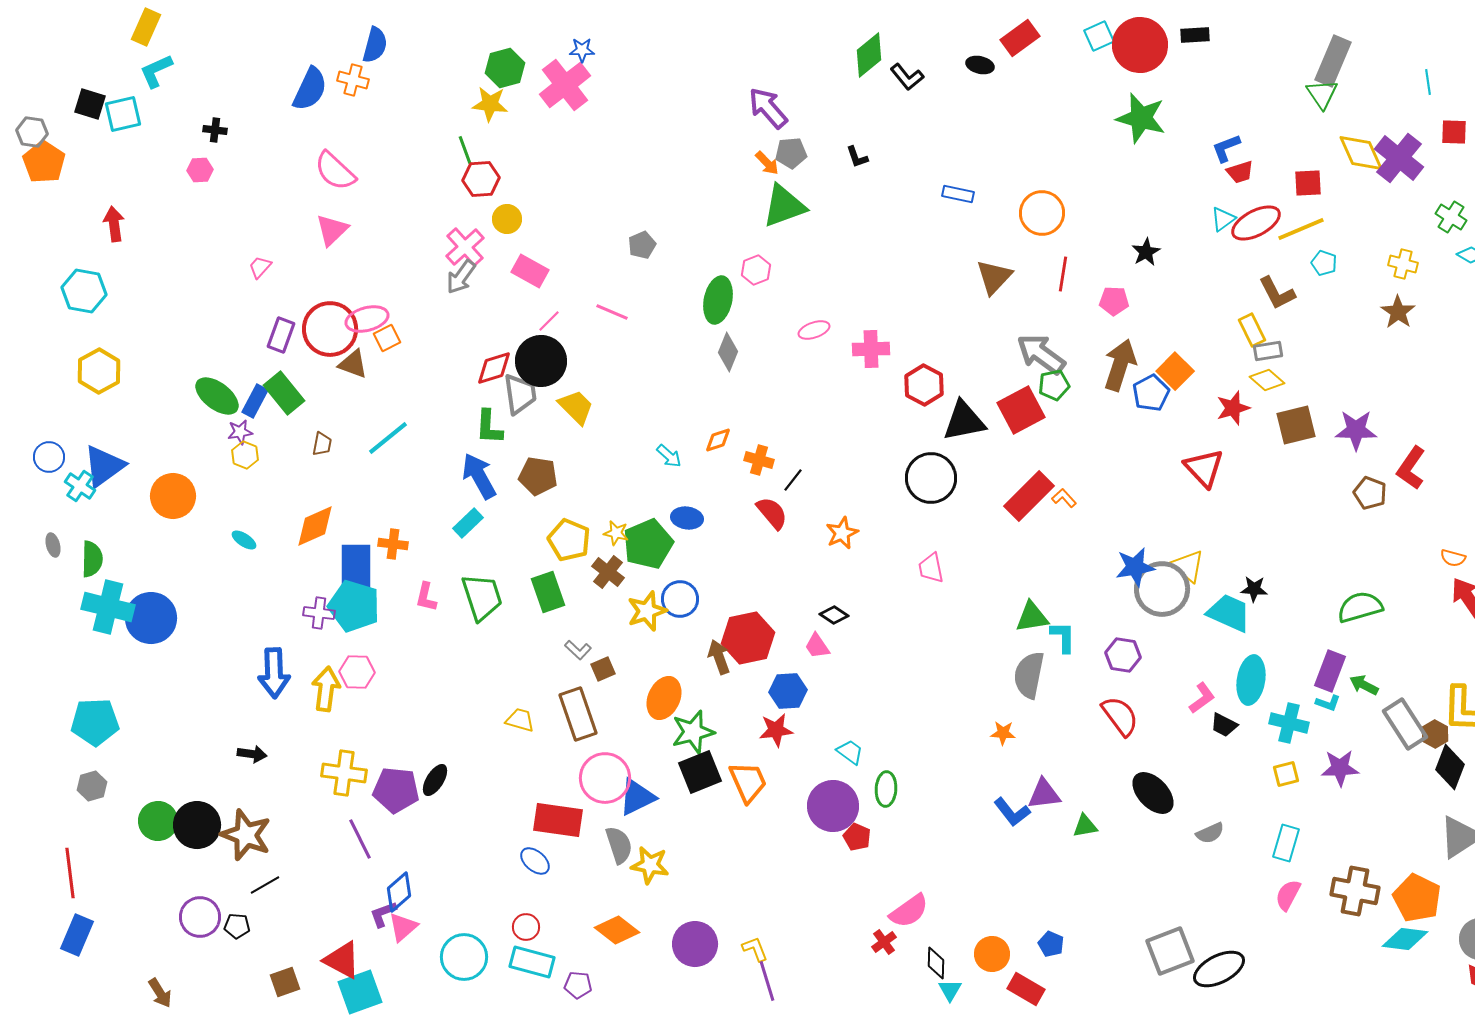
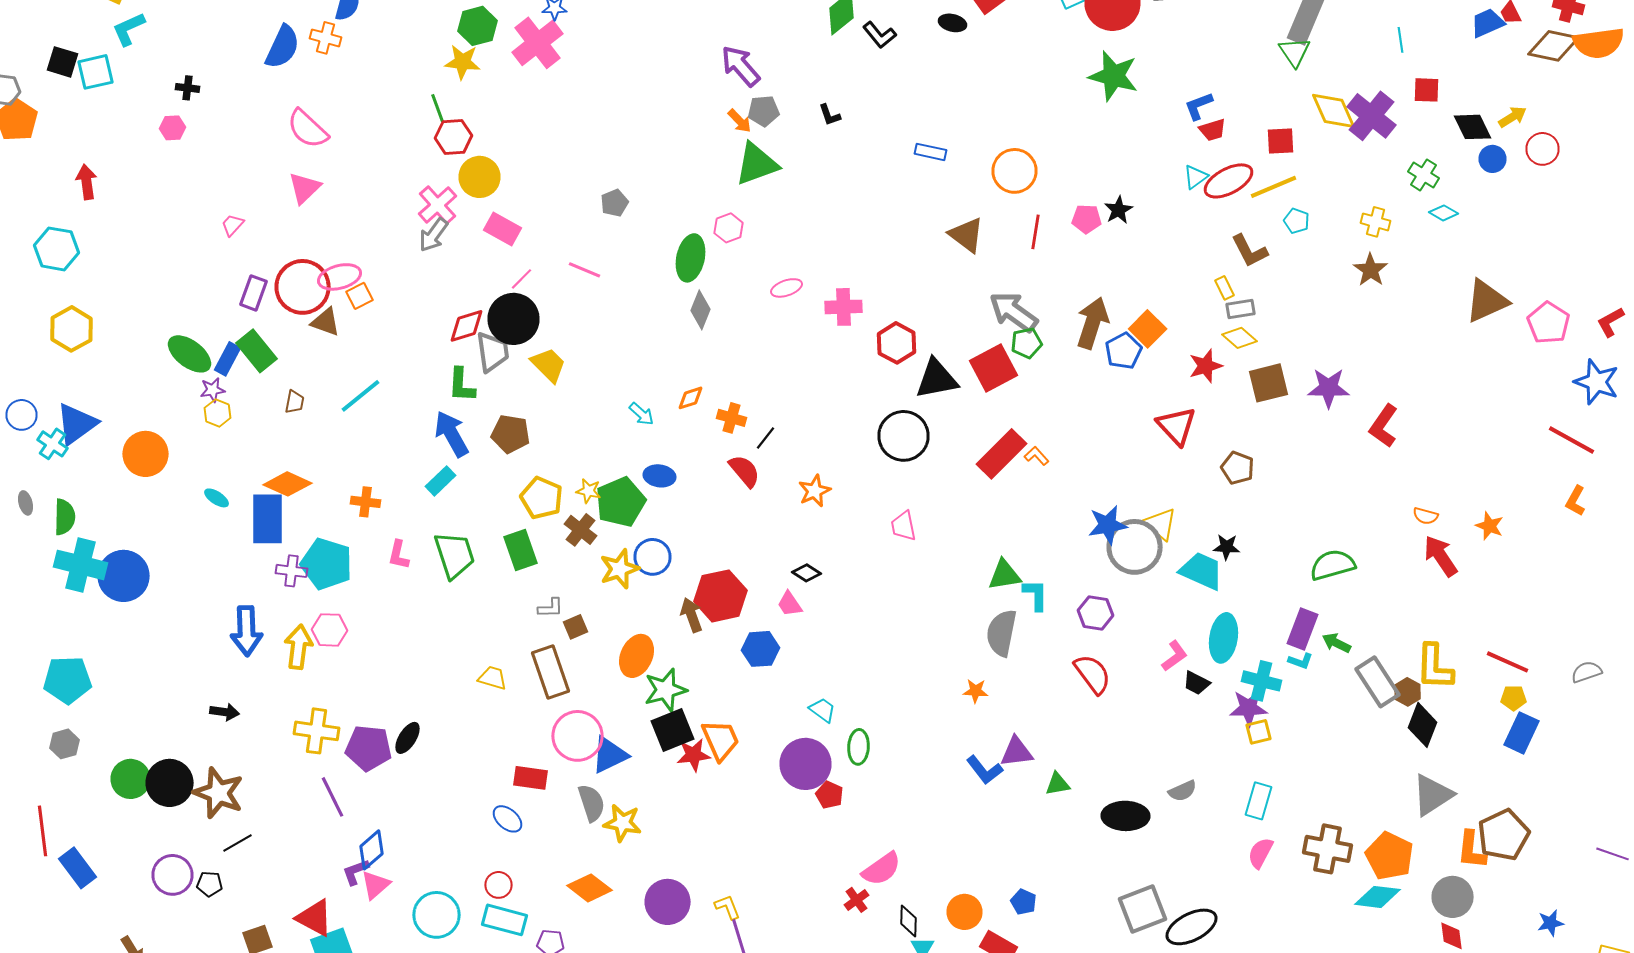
yellow circle: (507, 219) -> (480, 177), size x1.4
brown triangle: (994, 277) -> (966, 235), turned -36
pink pentagon: (1114, 301) -> (1086, 219), moved
yellow rectangle: (1252, 330) -> (1224, 288), size x0.7
brown pentagon: (1370, 493) -> (1238, 468), moved
orange diamond: (315, 526) -> (288, 484), turned 48
blue rectangle: (356, 569) -> (268, 519), moved
gray L-shape: (578, 650) -> (550, 608), turned -44
red star: (776, 730) -> (694, 755), moved
purple star: (1340, 768) -> (1248, 708), moved
black ellipse: (1153, 793) -> (1126, 816), moved, turned -45
red rectangle: (558, 820) -> (530, 778), size x0.7
blue rectangle: (77, 935) -> (78, 868), moved, turned -60

